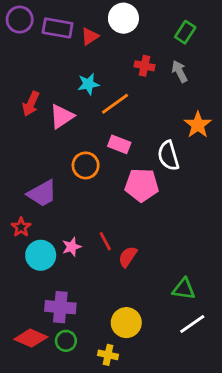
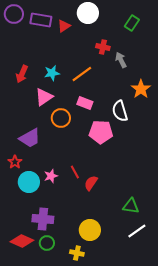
gray arrow: (180, 71) -> (121, 60), moved
cyan star: (88, 84) -> (52, 73), moved
pink triangle: (62, 116) -> (44, 97), moved

